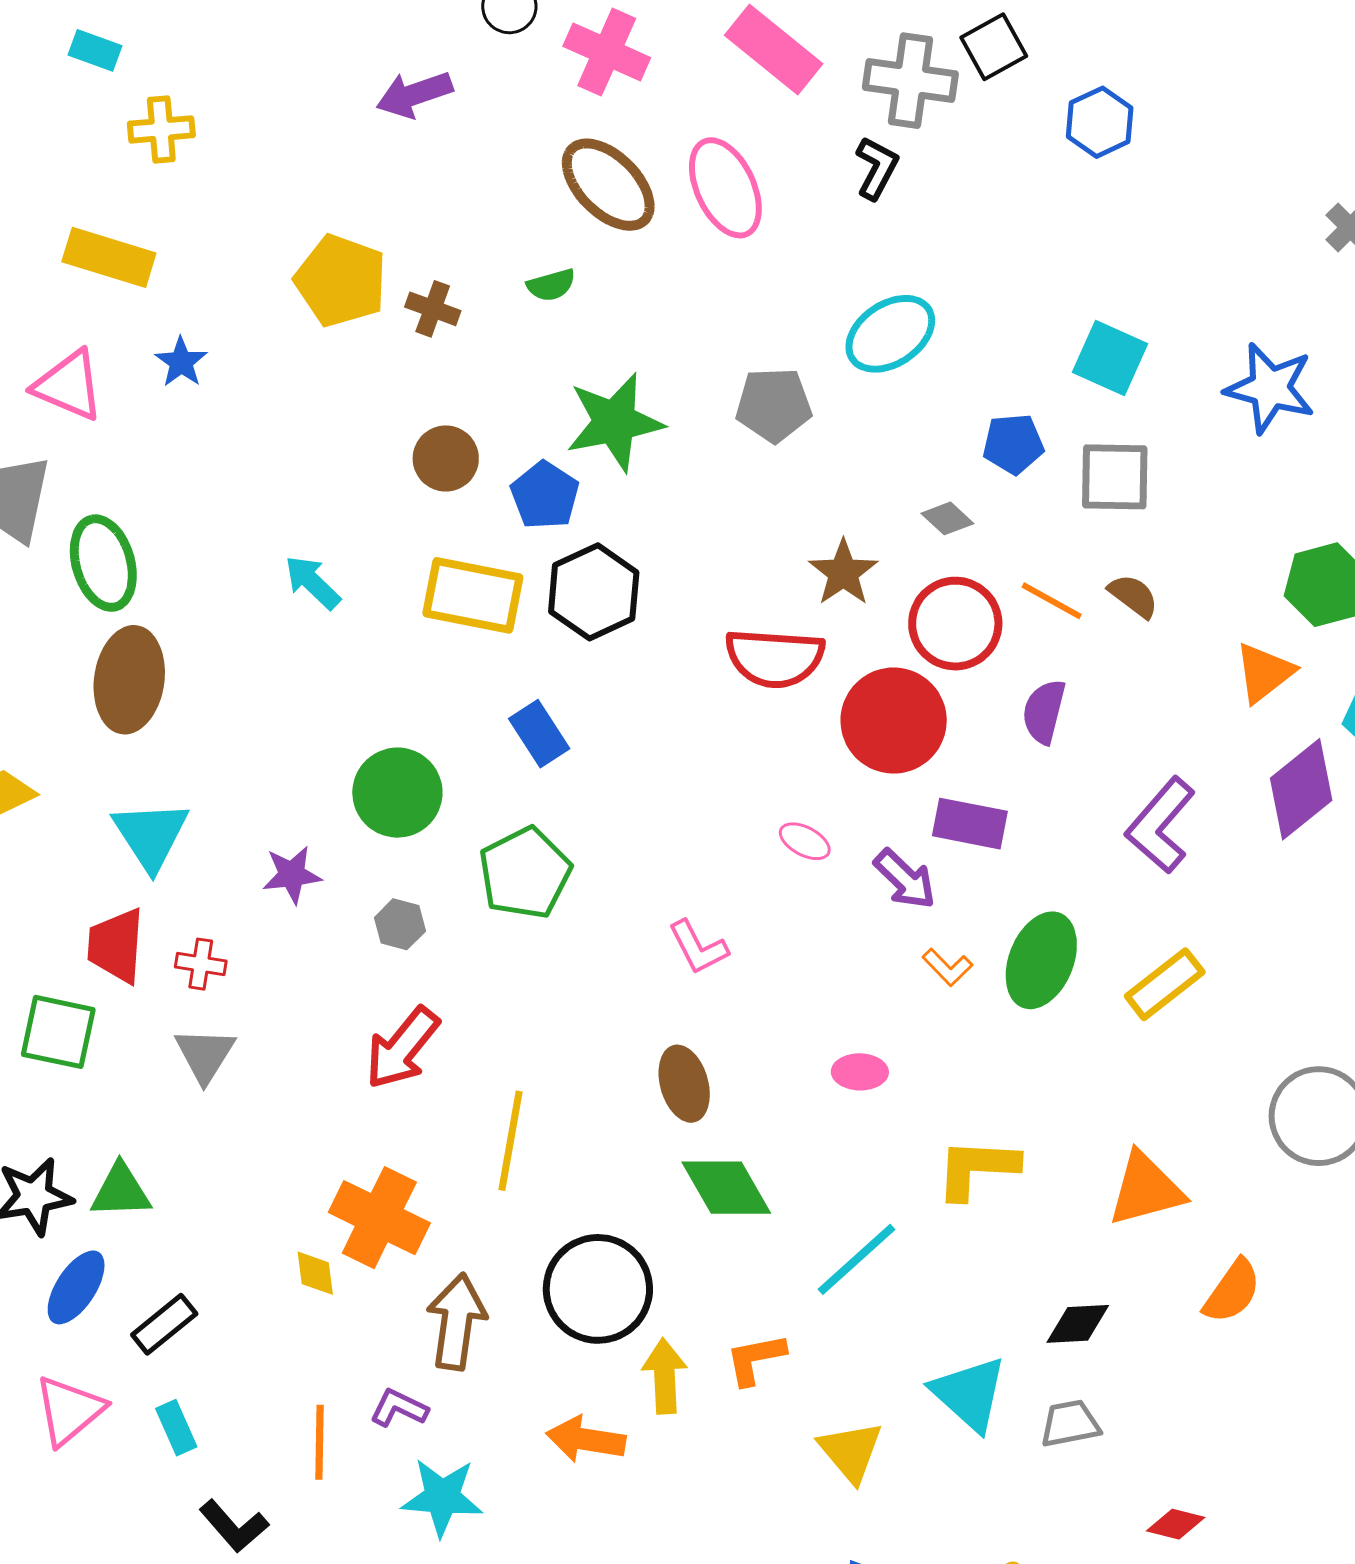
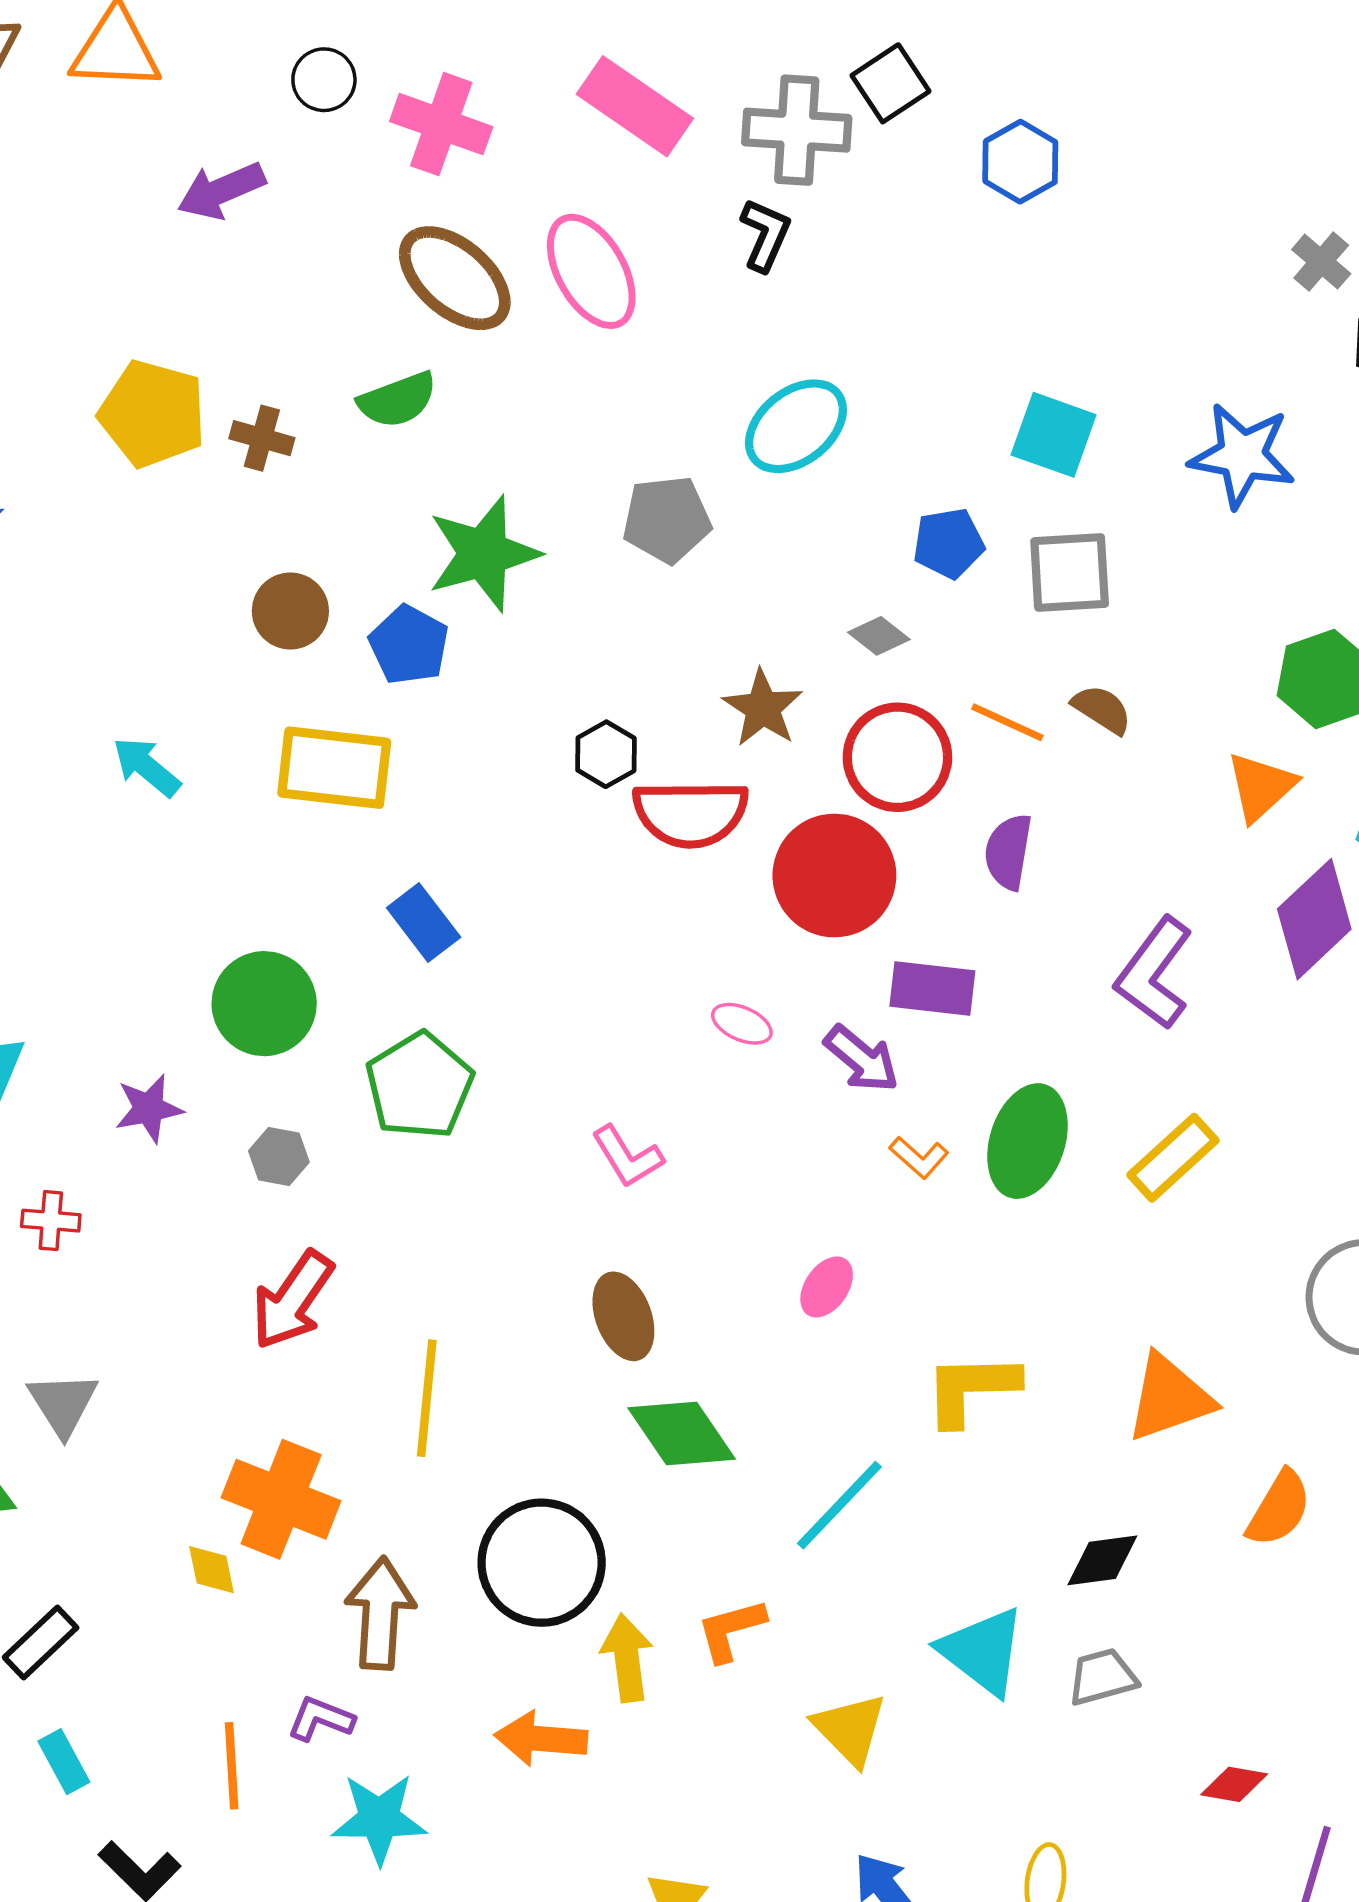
green semicircle: (551, 285) -> (398, 400), size x1.4
black hexagon: (594, 592) -> (606, 754), moved, size x0.6
gray triangle: (205, 1055) -> (63, 1404), moved
pink ellipse: (860, 1072) -> (827, 1287), turned -52

